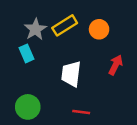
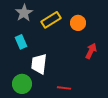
gray star: (35, 29) -> (24, 13), moved
white trapezoid: (71, 74) -> (39, 64), moved

